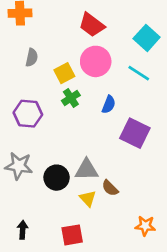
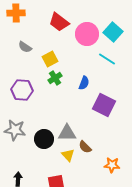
red trapezoid: (92, 25) -> (59, 22), moved
gray semicircle: (32, 58) -> (25, 47), turned 112
pink circle: (96, 61) -> (87, 34), moved
orange star: (145, 226) -> (112, 165), moved

